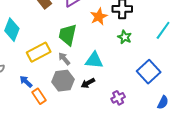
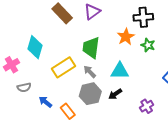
orange star: (99, 17) -> (126, 37), moved
blue arrow: (26, 81) -> (45, 102), moved

